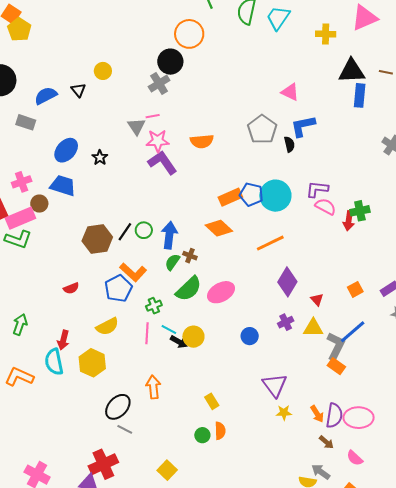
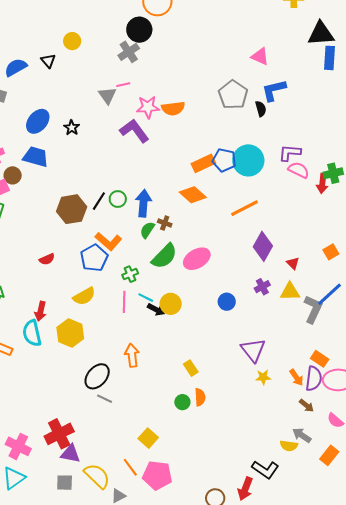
pink star: (158, 141) -> (148, 107), moved
orange rectangle: (336, 366) -> (320, 359), moved
red cross: (103, 464) -> (59, 434), moved

